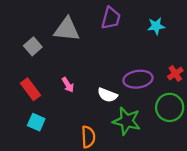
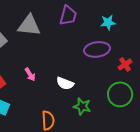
purple ellipse: (138, 79) -> (97, 49), moved
green star: (127, 121) -> (82, 106), size x0.7

